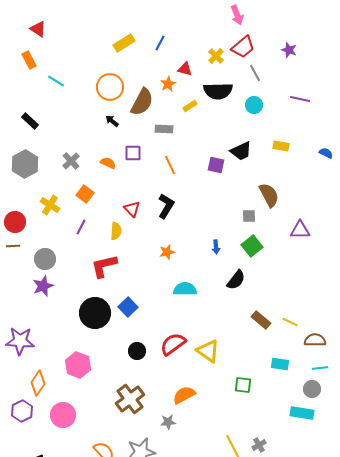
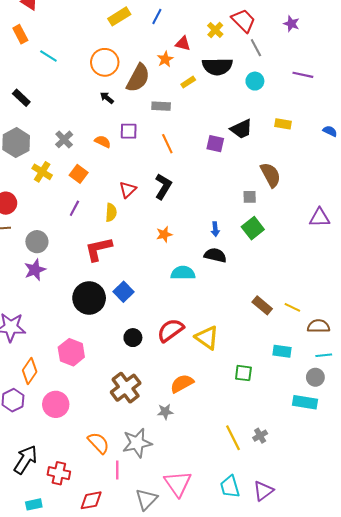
red trapezoid: (243, 47) -> (243, 21), turned -95
yellow cross: (50, 205) -> (42, 172), moved
red triangle: (132, 209) -> (128, 190), turned 30
purple triangle: (300, 230) -> (320, 218), moved
black semicircle: (236, 280) -> (215, 255), moved, turned -115

